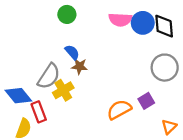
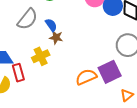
gray semicircle: (49, 76) -> (27, 19), moved
purple square: (146, 101) -> (110, 72), size x1.6

